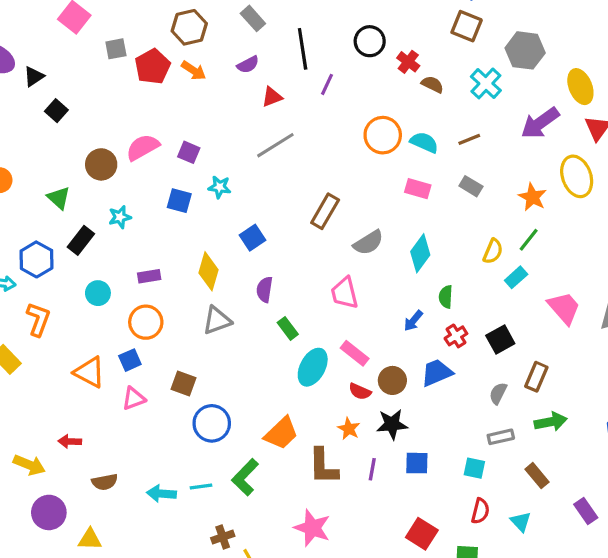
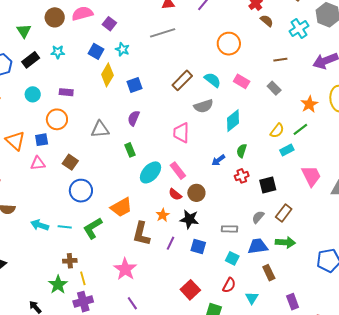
cyan semicircle: (424, 142) -> (213, 80), moved
yellow diamond: (208, 271) -> (107, 75), moved
green rectangle: (288, 328) -> (130, 150), moved
blue trapezoid: (437, 373) -> (258, 246), moved
gray rectangle: (501, 437) -> (230, 229), moved

